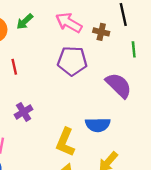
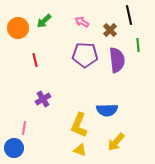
pink arrow: (69, 23) -> (82, 22), size x0.6
brown cross: (101, 32) -> (110, 30), turned 32
purple semicircle: (119, 85) -> (117, 60), moved, turned 40

